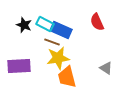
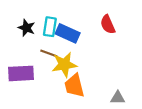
cyan rectangle: (45, 24) -> (50, 27), turned 72
brown line: (52, 42) -> (49, 53), moved
gray triangle: (106, 68) -> (118, 98), moved, turned -32

